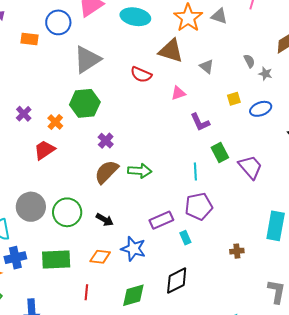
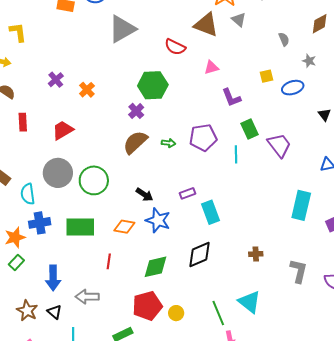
gray triangle: (207, 67) -> (239, 20), moved
gray star: (265, 74) -> (309, 61), moved
green hexagon: (85, 103) -> (153, 85), moved
red trapezoid: (44, 150) -> (63, 130), moved
green arrow: (140, 171) -> (168, 143), size x0.6
cyan line: (195, 171) -> (236, 154), moved
purple pentagon: (199, 206) -> (203, 138), moved
black arrow: (105, 220) -> (144, 195), moved
purple rectangle: (161, 220) -> (187, 193), size x0.7
cyan rectangle: (185, 238) -> (210, 212), size x1.6
brown cross: (237, 251) -> (256, 254), moved

